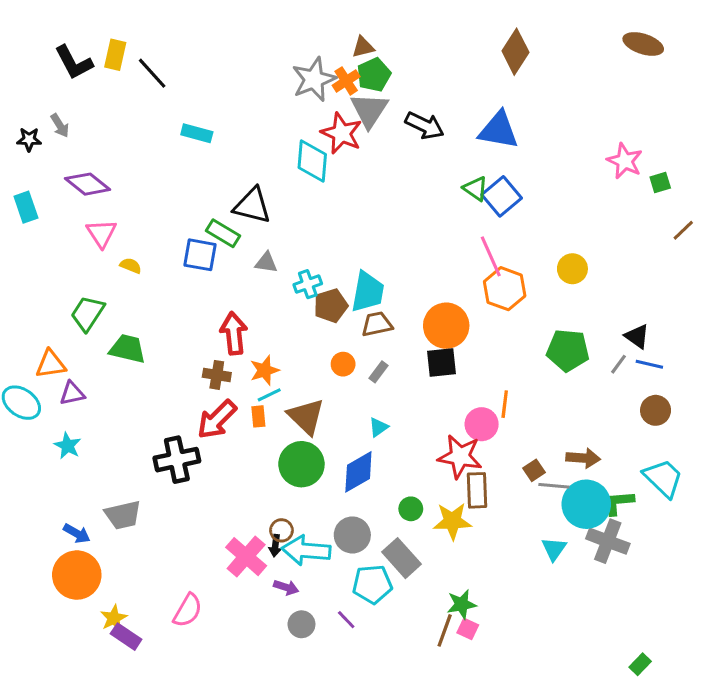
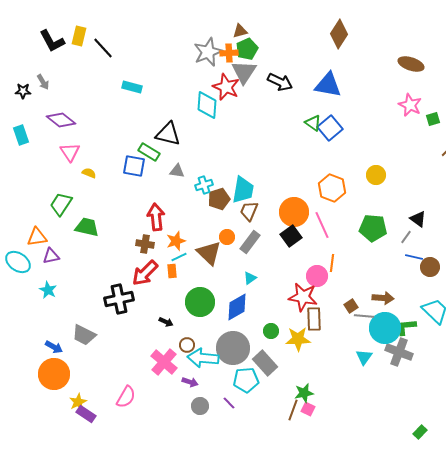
brown ellipse: (643, 44) -> (411, 64), moved
orange cross: (346, 81) -> (229, 53), turned 30
pink line: (491, 256) -> (322, 225), moved
brown trapezoid: (377, 324) -> (249, 211), turned -55
black square: (442, 363) -> (291, 236), turned -30
blue line: (649, 364) -> (414, 257), moved
gray rectangle: (378, 372) -> (250, 242), size x1.6
brown triangle: (306, 416) -> (209, 253), moved
gray trapezoid: (123, 515) -> (84, 335), turned 40
gray circle: (352, 535) -> (233, 348), size x1.4
black arrow: (275, 546) -> (166, 322), moved, turned -72

